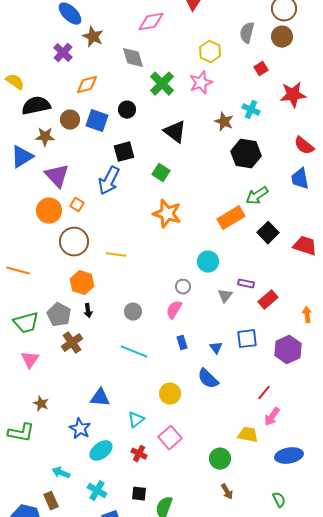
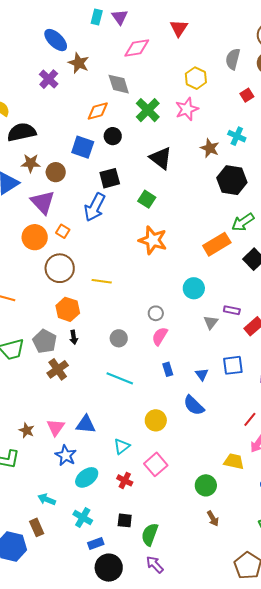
orange diamond: (87, 85) -> (98, 111), moved
brown circle: (70, 120) -> (56, 172), moved
gray circle: (183, 287) -> (156, 313), moved
pink triangle: (30, 360) -> (56, 427), moved

